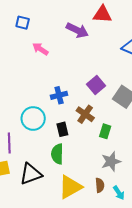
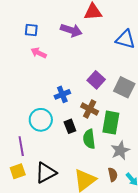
blue square: (23, 23) -> (31, 30), moved
green rectangle: (105, 131) -> (111, 123), size x1.6
green semicircle: (57, 154) -> (89, 139), moved

